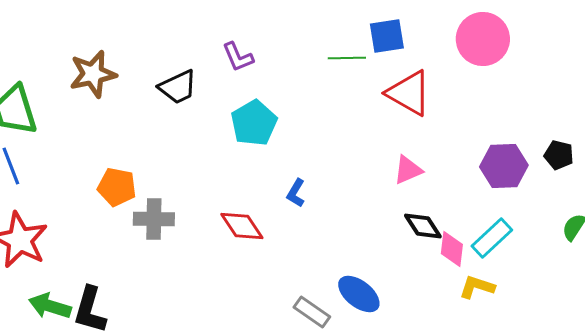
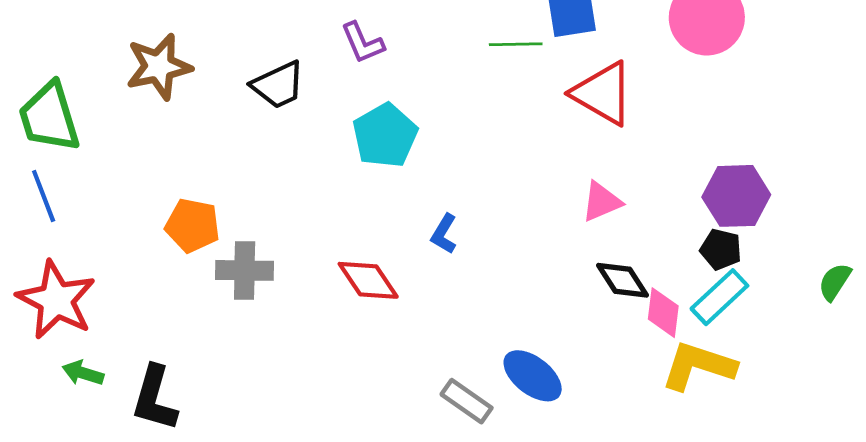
black pentagon: (559, 155) -> (721, 249), moved
yellow L-shape: (477, 287) -> (698, 366), size x1.5
green arrow: (50, 306) -> (83, 373), moved, size x0.7

